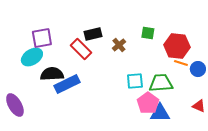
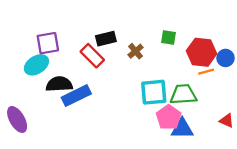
orange line: (181, 63) -> (206, 72), turned -32
blue circle: (198, 69) -> (225, 58), moved
cyan square: (135, 81) -> (154, 92), size x1.4

